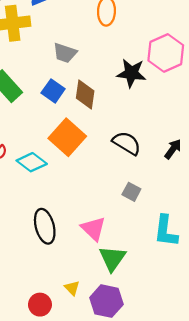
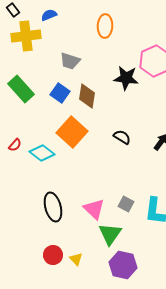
black semicircle: (127, 143) -> (122, 137), size x0.7
gray square: (131, 192) -> (126, 204), moved
purple hexagon: (106, 301) -> (123, 265), moved
red circle: (40, 305) -> (53, 255), moved

